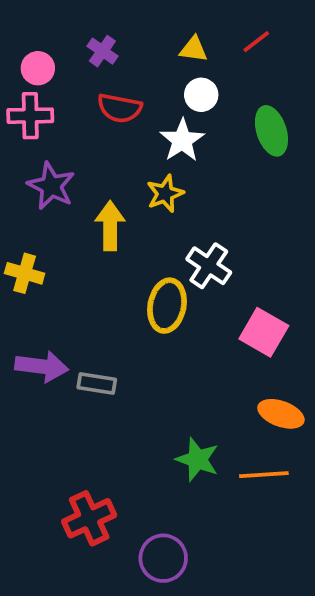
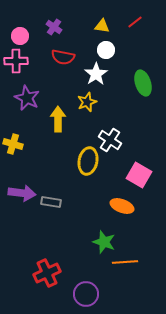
green ellipse: (271, 131) -> (143, 83), moved
orange ellipse: (281, 414) -> (122, 206), moved
orange line: (264, 475) -> (125, 262), moved

